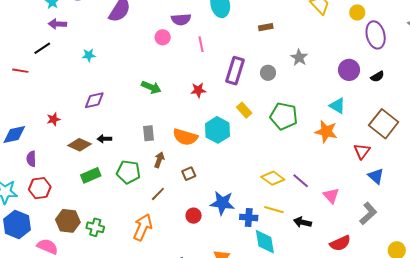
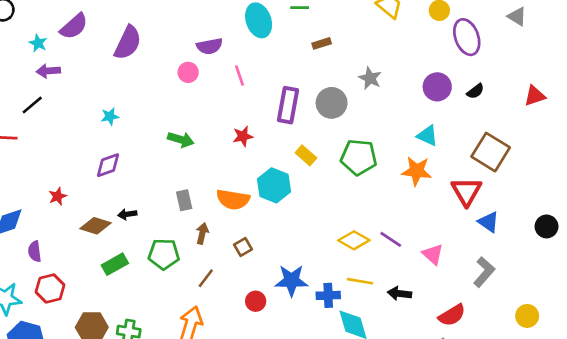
cyan star: (89, 55) -> (110, 116), moved
gray circle: (268, 73) -> (332, 103), size x1.5
red triangle: (362, 151) -> (466, 191), size x1.4

